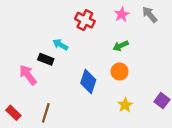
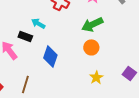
green arrow: (121, 46) -> (92, 24), size x1.5
blue diamond: (88, 82) -> (50, 56), moved

